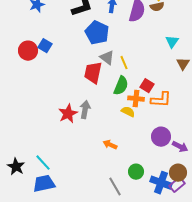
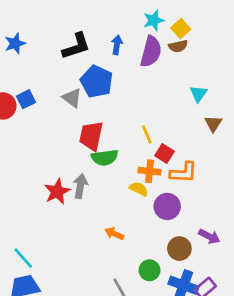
blue square: (45, 46) -> (26, 99), turned 32
gray triangle: (107, 58) -> (72, 98), moved
yellow line: (124, 63) -> (147, 134), moved
green semicircle: (121, 86) -> (105, 158), moved, turned 60
purple circle: (161, 137) -> (167, 206), moved
brown circle: (178, 173) -> (179, 249), moved

